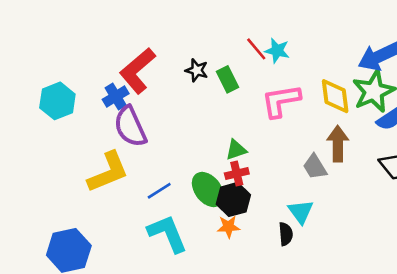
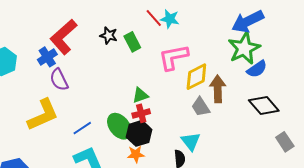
yellow diamond: (335, 96) -> (196, 77), moved, turned 72
purple semicircle: (130, 127) -> (59, 80), size x0.7

